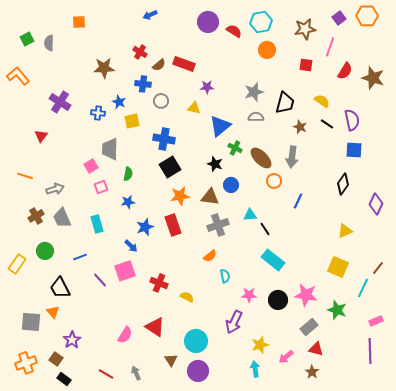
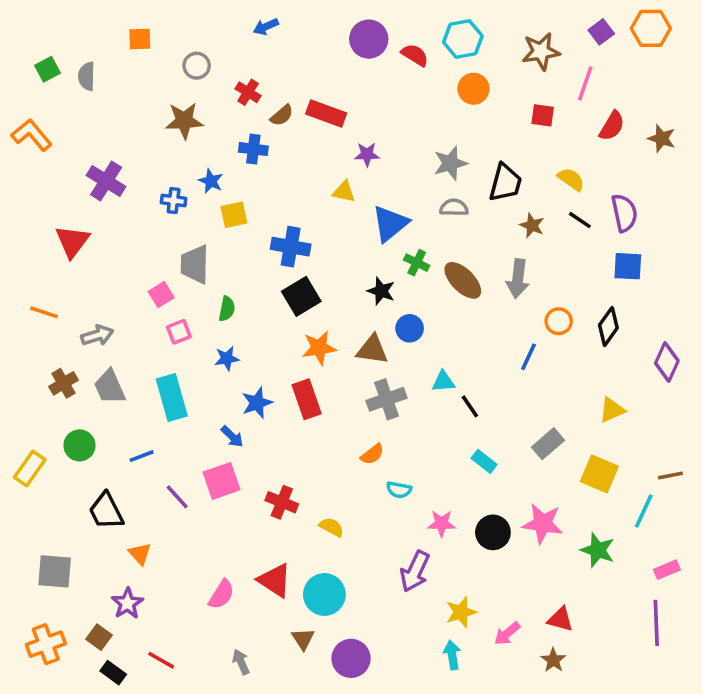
brown star: (373, 78) -> (662, 138), size x0.7
gray circle: (161, 101) -> (197, 66), moved
red triangle: (41, 136) -> (72, 241), size x1.5
orange circle: (274, 181) -> (559, 321), moved
cyan rectangle: (97, 224) -> (172, 398), size x1.4
cyan rectangle: (273, 260) -> (484, 461), size x0.6
brown line: (378, 268) -> (670, 476), turned 40
cyan semicircle: (225, 276) -> (399, 490), turned 112
orange triangle: (53, 312) -> (140, 554), moved
gray rectangle: (309, 327) -> (548, 444), moved
cyan circle: (196, 341) -> (324, 594), moved
red line: (106, 374) -> (161, 660), moved

